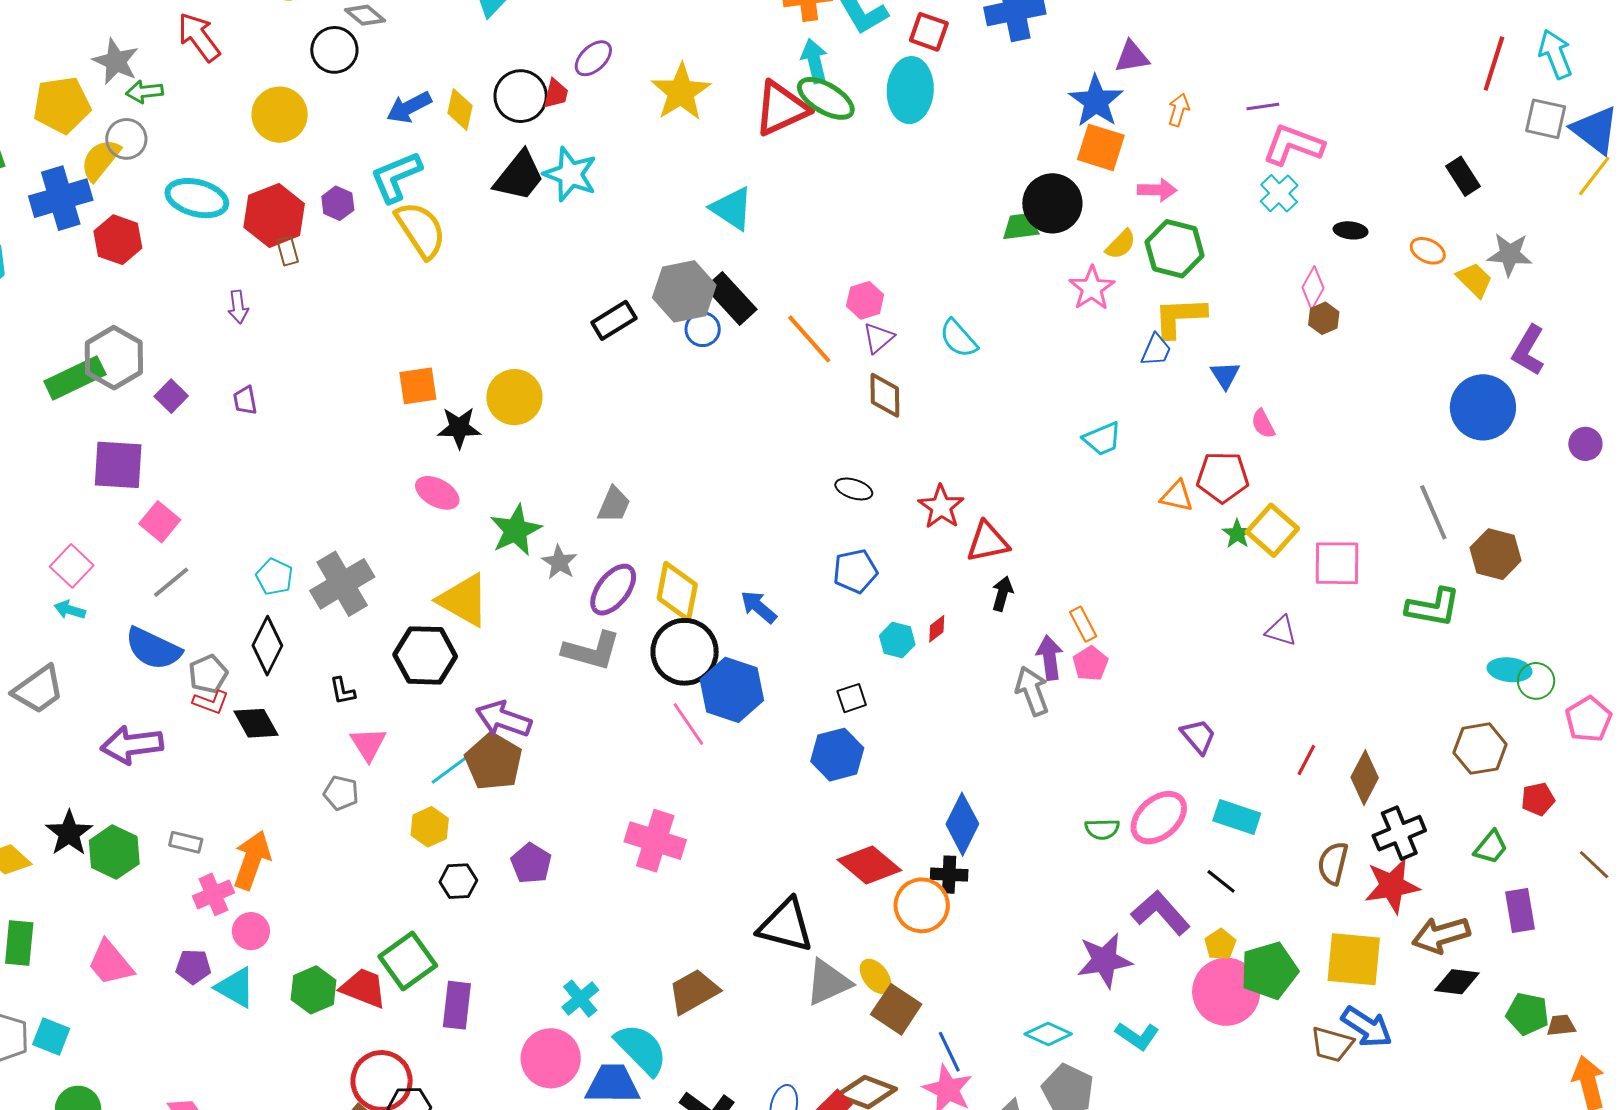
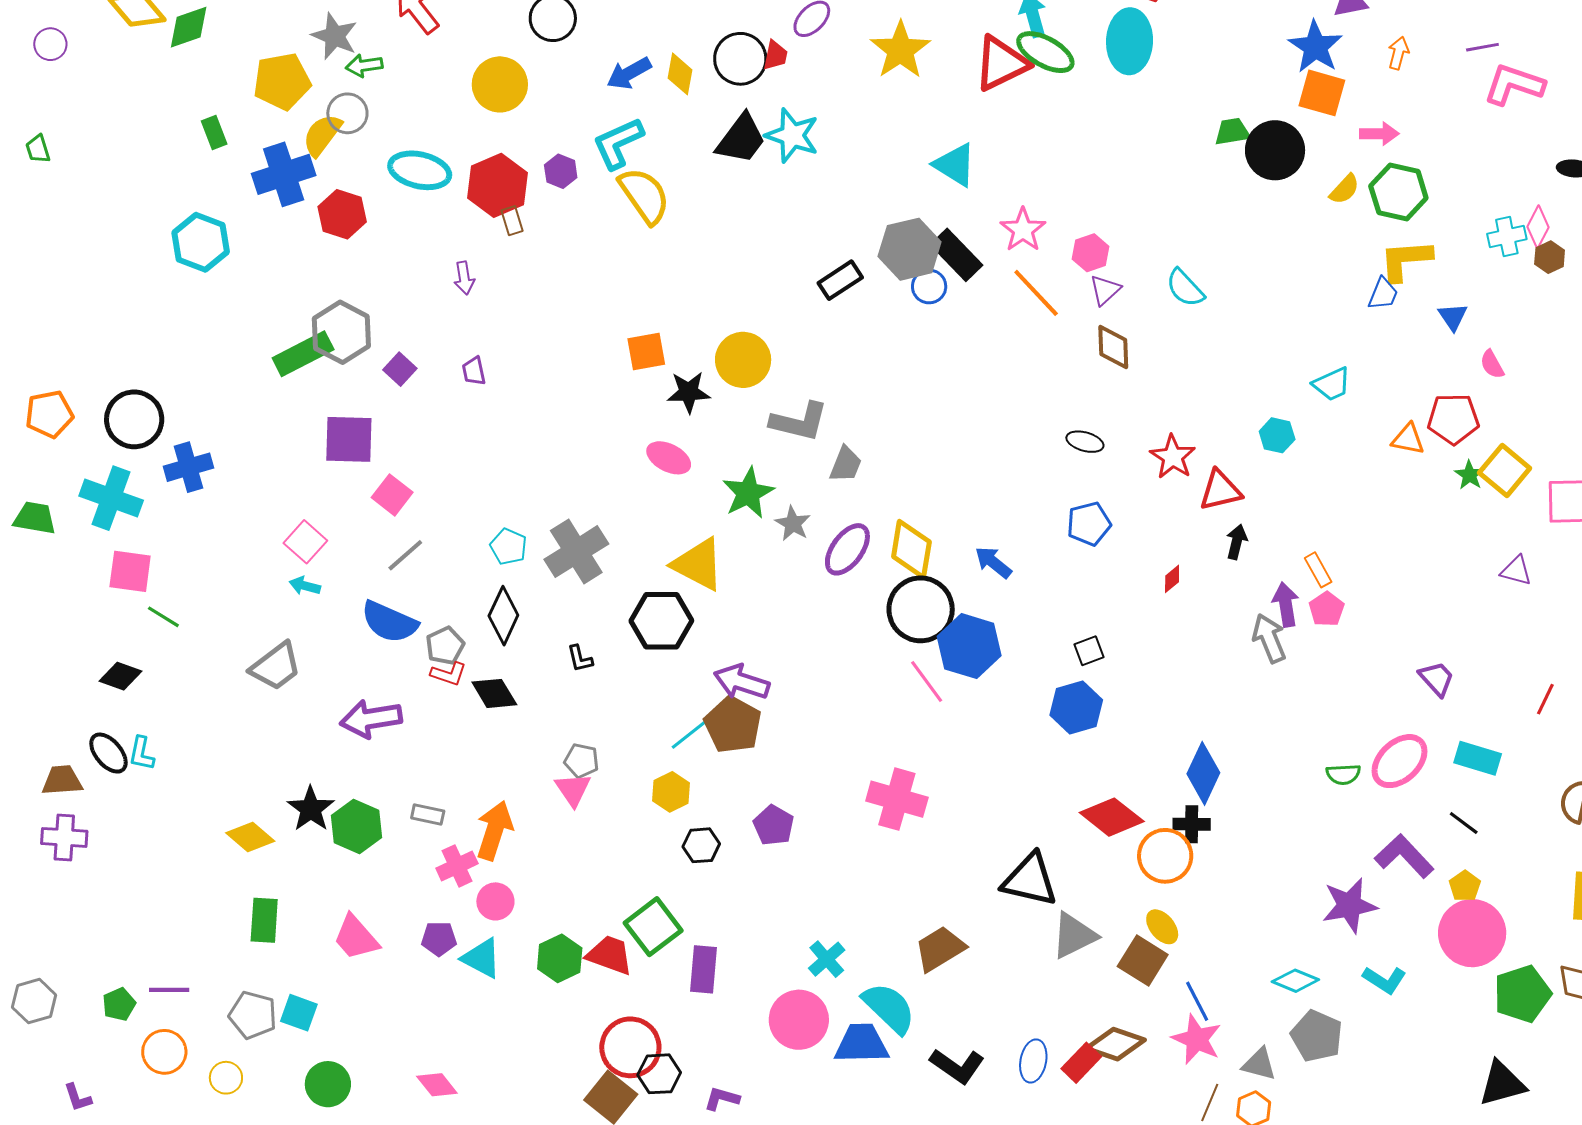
cyan cross: (1279, 193) -> (1507, 237), moved, turned 33
green trapezoid: (1020, 227) -> (1232, 132), moved
pink star: (1092, 288) -> (1023, 230), moved
cyan hexagon: (897, 640) -> (1277, 435), moved
gray L-shape: (591, 651) -> (799, 422), moved
pink triangle: (368, 744) -> (573, 790), moved
green pentagon: (1269, 971) -> (1522, 994), moved
yellow ellipse: (876, 976) -> (1162, 927), moved

